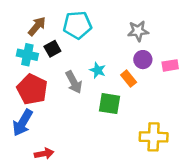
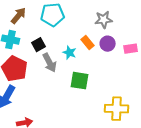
black square: (52, 49) -> (39, 45), moved
orange rectangle: (129, 79) -> (88, 43), moved

